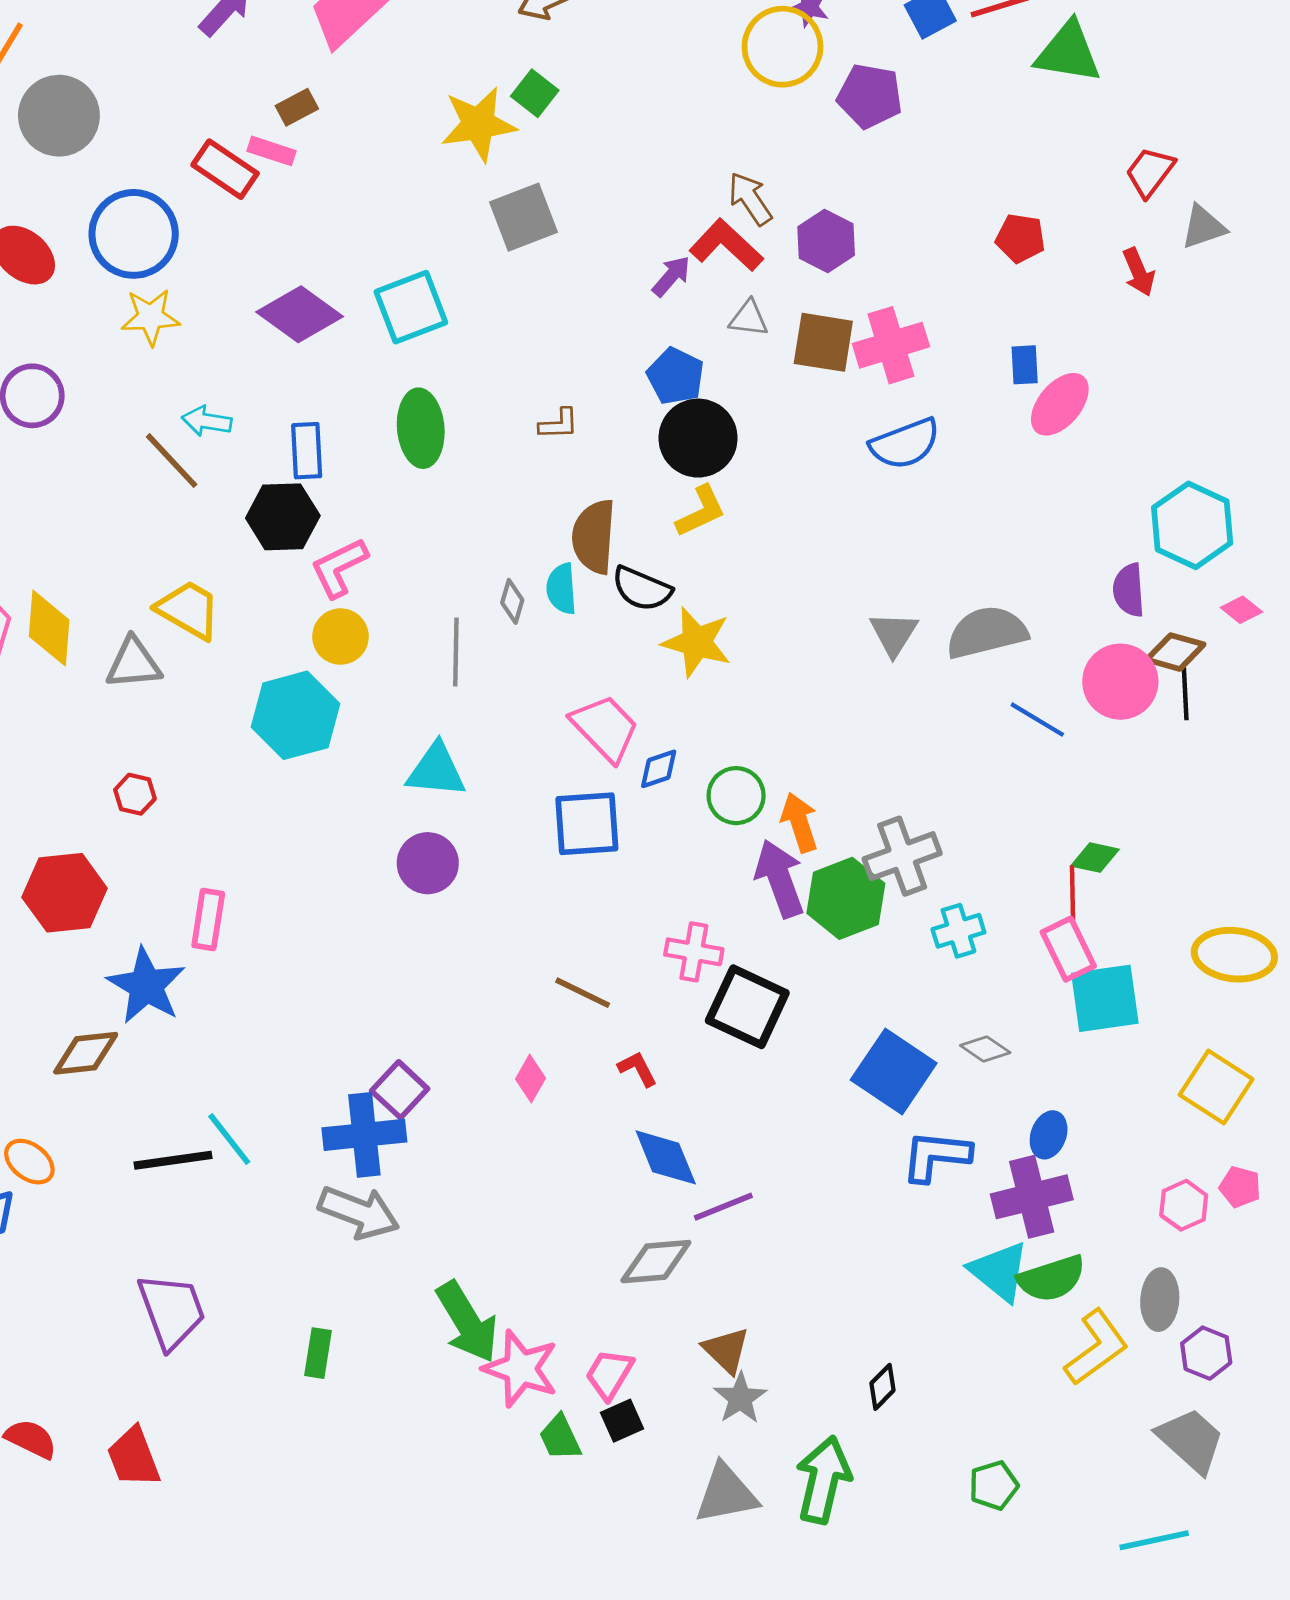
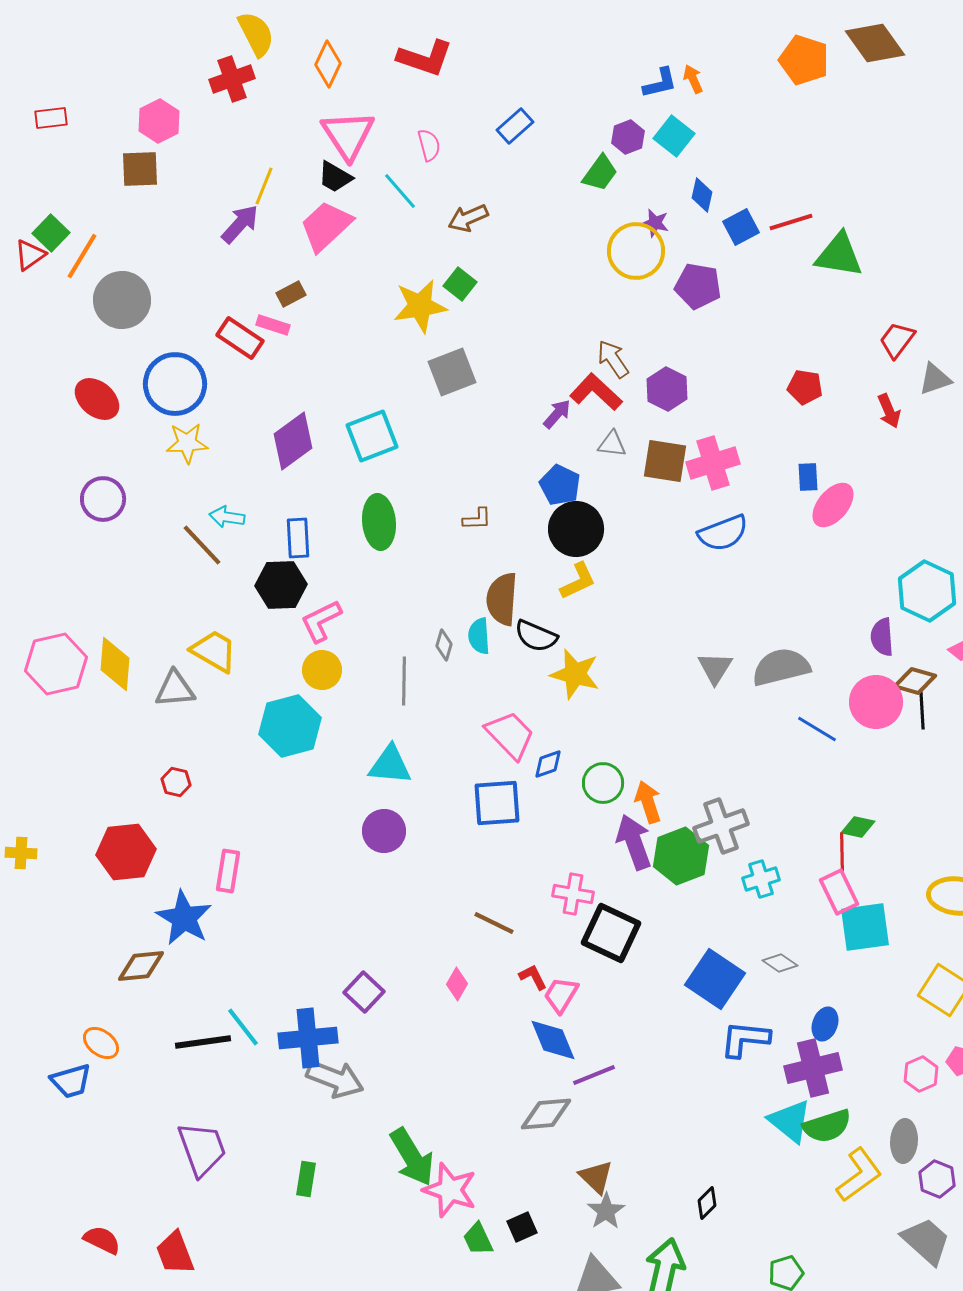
purple diamond: (300, 314) -> (293, 441), turned -72
blue cross: (364, 1135) -> (308, 1038), moved
pink trapezoid: (609, 1374) -> (561, 995), moved

